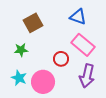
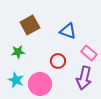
blue triangle: (78, 17) -> (68, 31), moved
pink rectangle: (83, 45) -> (89, 53), moved, size x0.7

